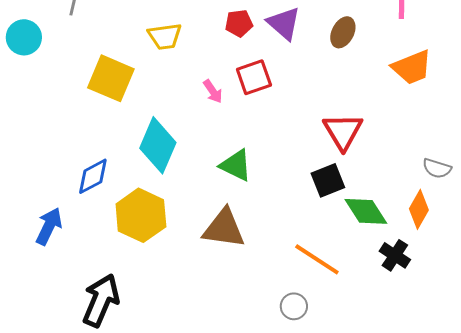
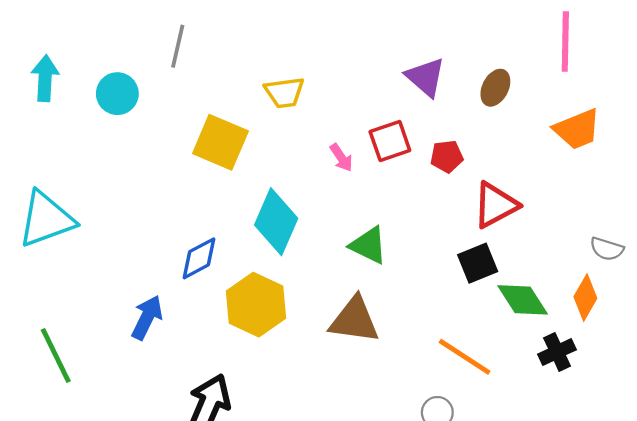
red pentagon: (239, 23) -> (447, 156), moved
red triangle: (343, 131) -> (495, 205), turned 33
black cross: (395, 255) -> (557, 352), turned 32

